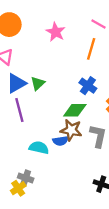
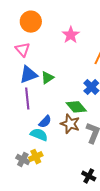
green diamond: (75, 110) -> (76, 107), turned 40
blue semicircle: (60, 141) -> (45, 122), moved, turned -48
yellow cross: (18, 188) -> (36, 157), moved

